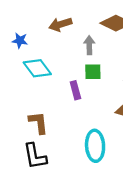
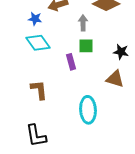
blue star: (20, 41) -> (35, 19), moved
black L-shape: (35, 156) -> (36, 136), moved

